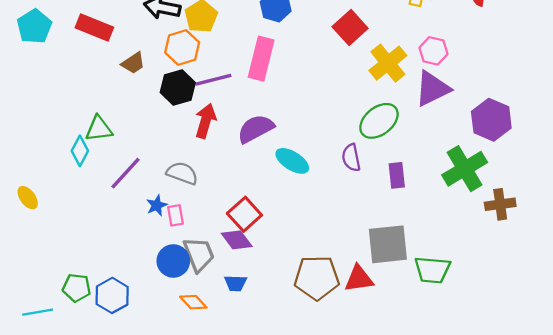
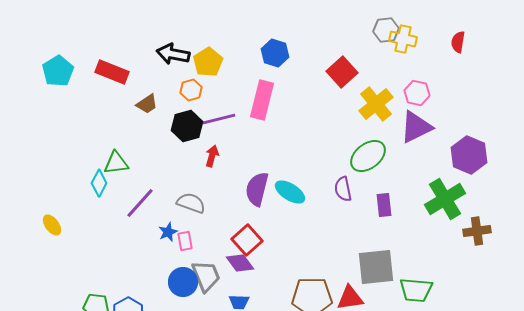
orange hexagon: (182, 48) -> (191, 90), size x0.7
red arrow: (206, 121) -> (212, 156), size x0.7
purple semicircle: (256, 129) -> (257, 189), moved, turned -48

